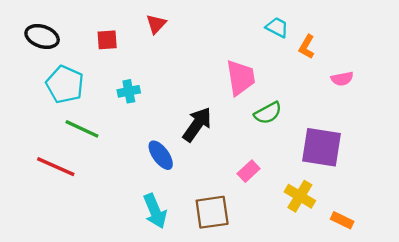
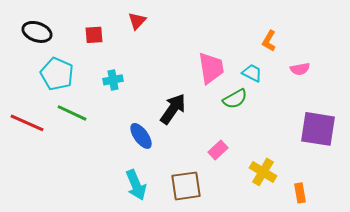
cyan trapezoid: (277, 27) -> (252, 73), moved
purple square: (322, 147) -> (318, 129), moved
red line: (56, 167) -> (27, 123), moved
orange rectangle: (342, 220) -> (300, 193), turned 54

